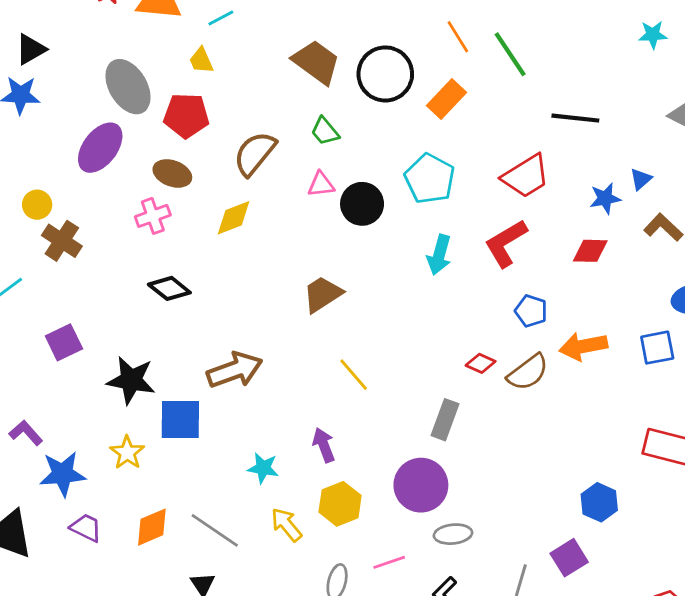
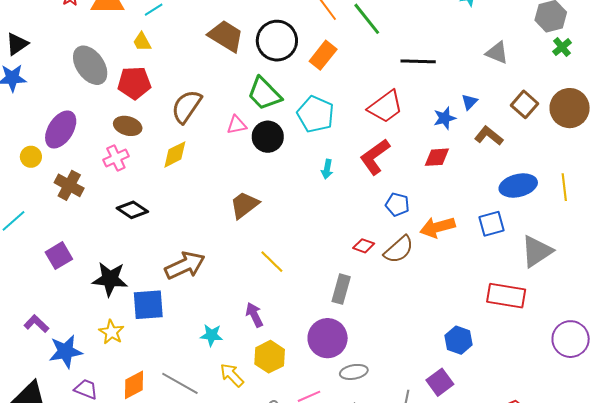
green trapezoid: (325, 131) -> (264, 94), moved, size x1.6
purple ellipse: (100, 148) -> (61, 129), moved
brown cross: (62, 241) -> (69, 185), moved
cyan arrow: (439, 255) -> (327, 169), size x0.7

